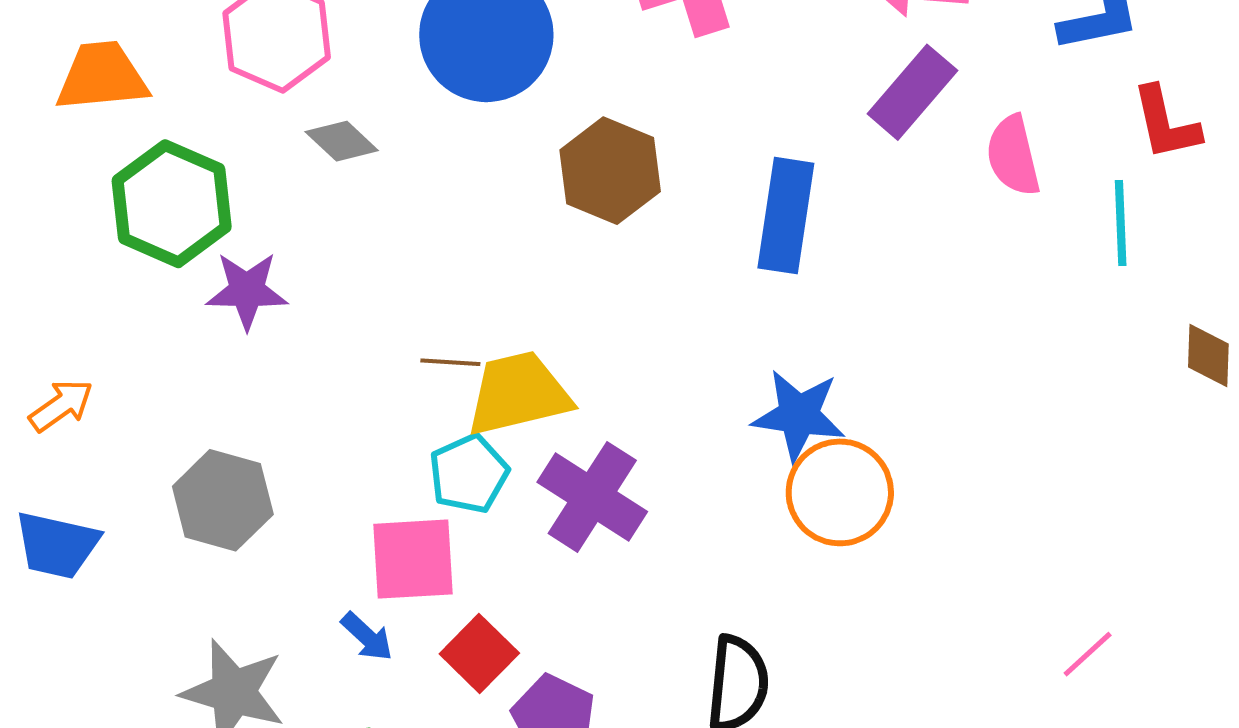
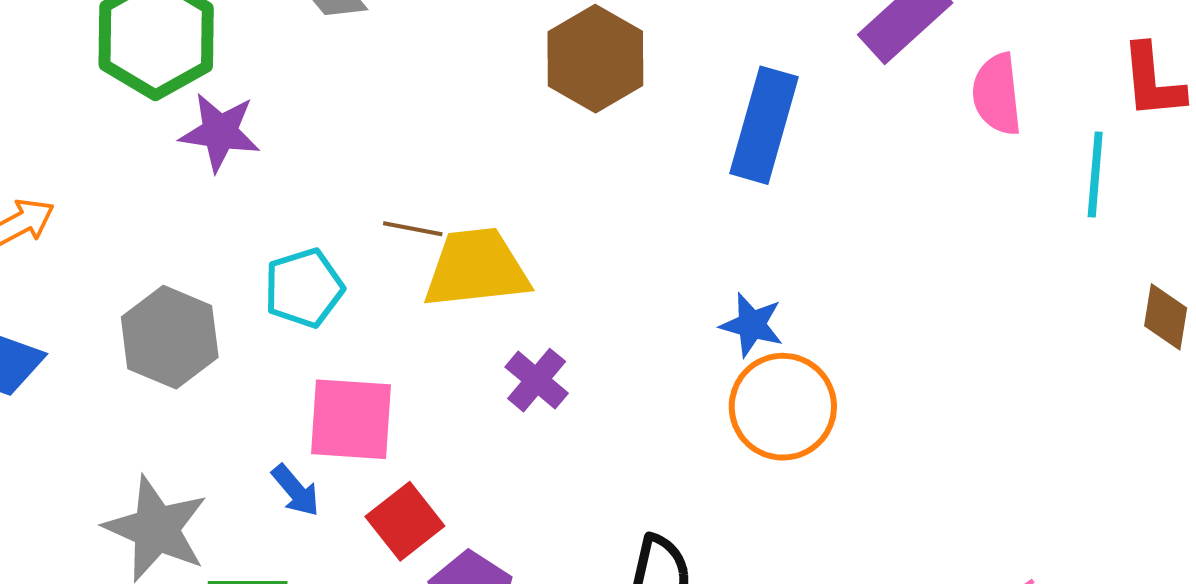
blue star: (799, 415) -> (752, 325), size x0.7
cyan pentagon: (469, 474) -> (304, 288), moved
purple cross: (592, 497) -> (537, 380), size x0.6

